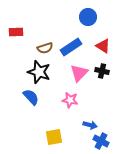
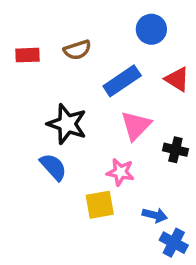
brown semicircle: (45, 48) -> (77, 50), moved
black cross: (102, 71) -> (175, 150), moved
yellow square: (54, 137) -> (100, 205), moved

